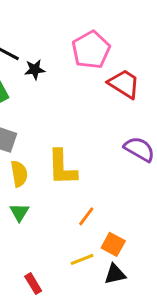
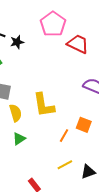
green triangle: (19, 212) -> (19, 139), turned 32
orange square: (113, 244) -> (84, 125), moved

